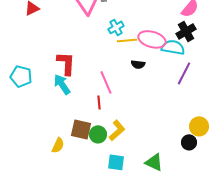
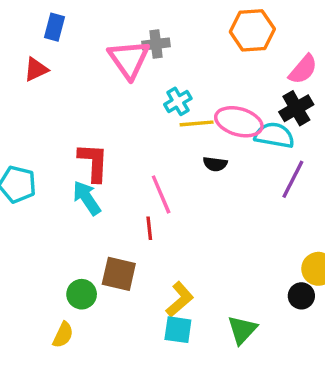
yellow L-shape: (117, 130) -> (180, 299), moved
green circle: (98, 134) -> (82, 294), moved
yellow semicircle: (58, 145) -> (63, 335), moved
green triangle: (154, 162) -> (242, 330), turned 48

